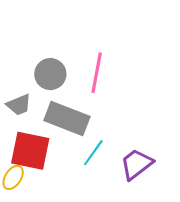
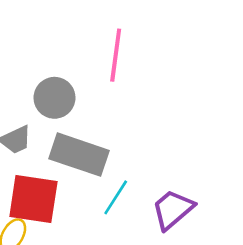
pink line: (97, 73) -> (116, 55), moved

